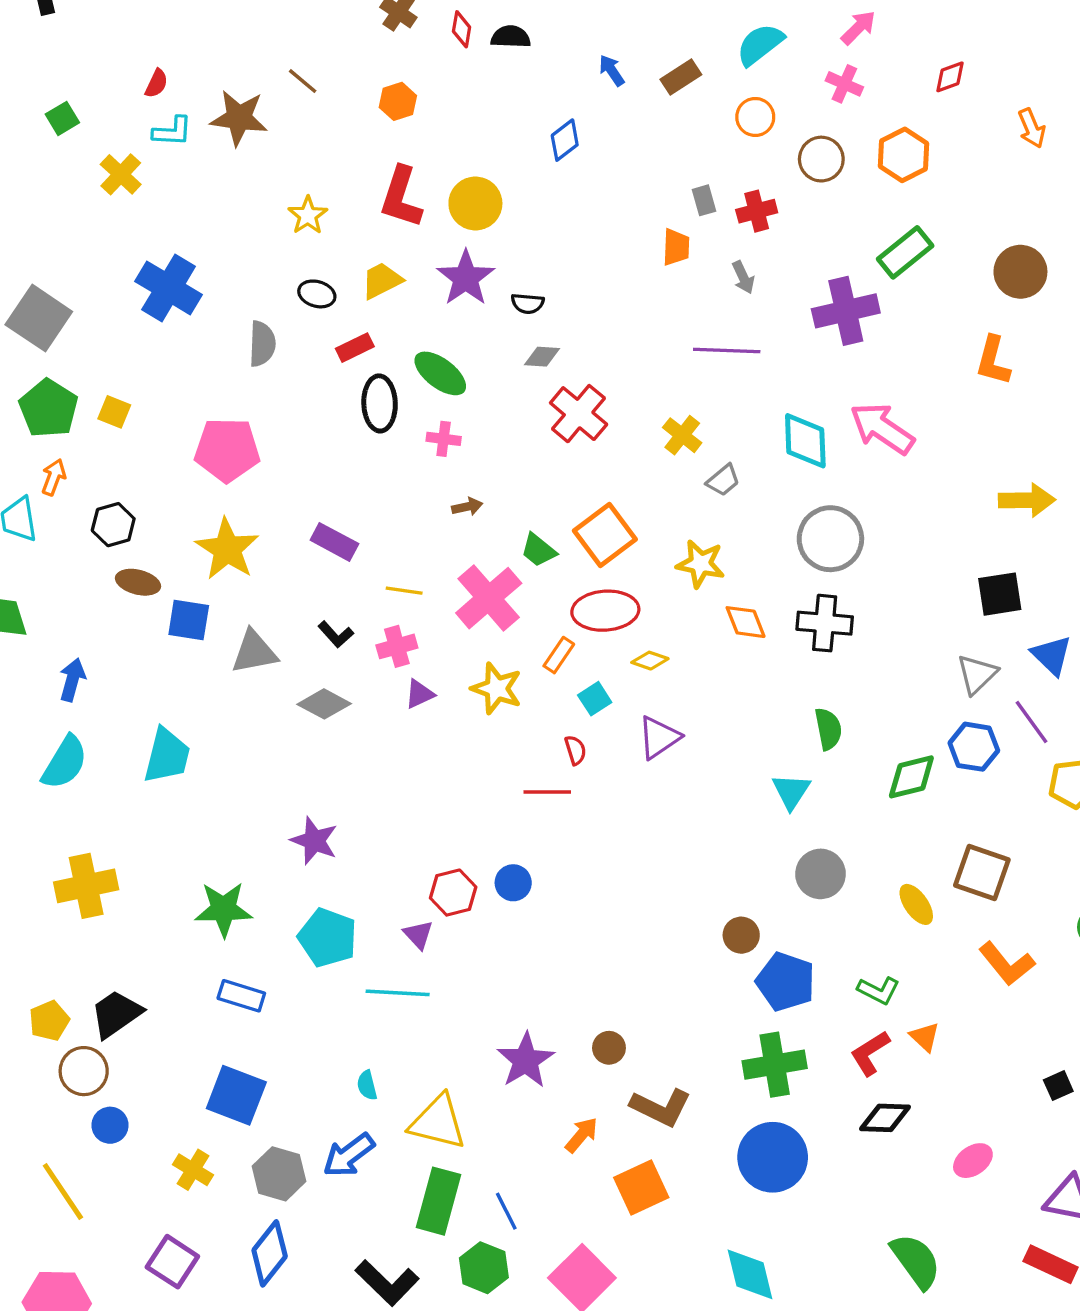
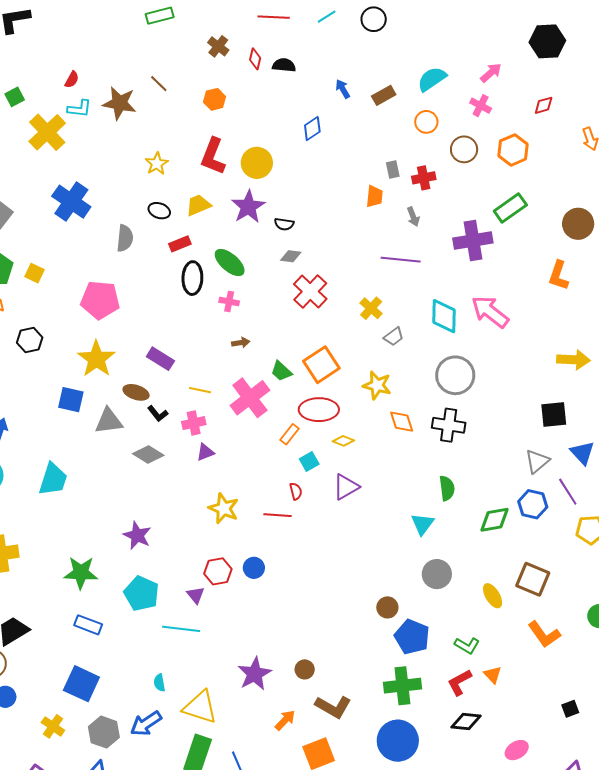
yellow cross: (121, 174) -> (47, 132), size x1.5
brown ellipse: (138, 582) -> (136, 392), moved
yellow star: (497, 688) -> (224, 508), moved

